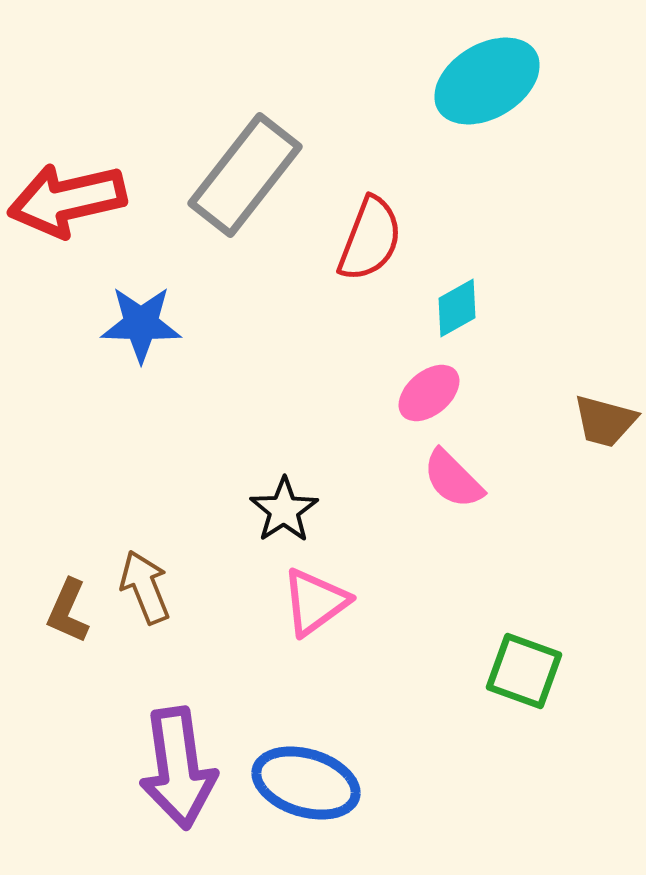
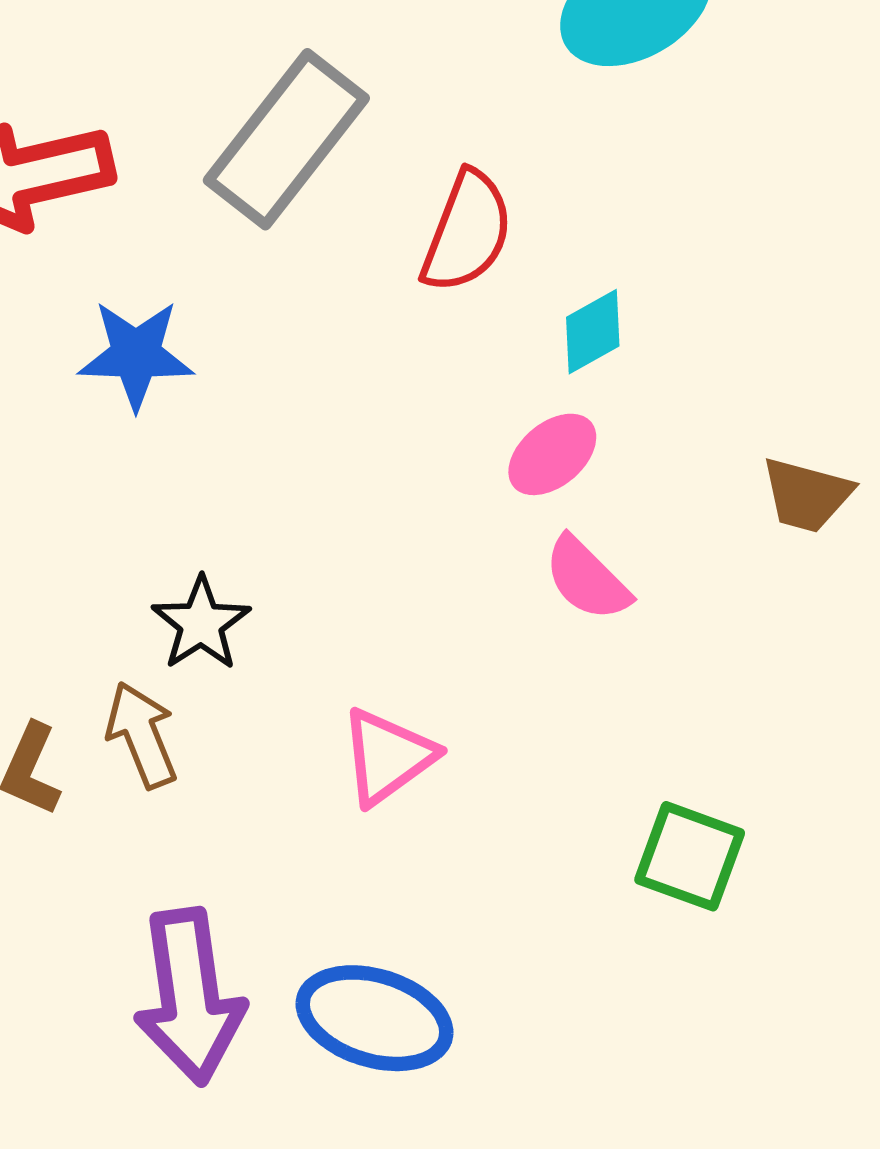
black star: (284, 510) -> (201, 624), moved

